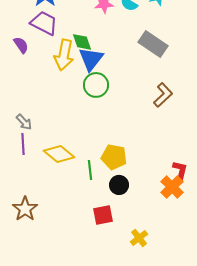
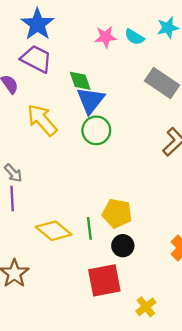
yellow arrow: (64, 55) -> (42, 120), moved, turned 128
yellow diamond: (59, 154) -> (54, 231), moved
red square: (103, 215) -> (104, 280), size x1.4

